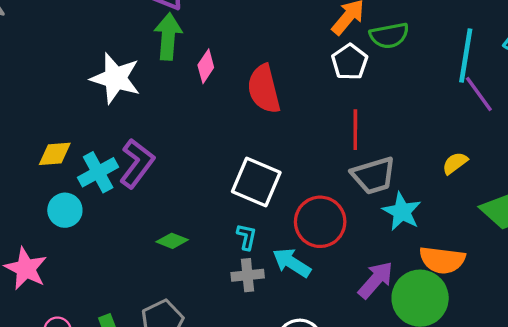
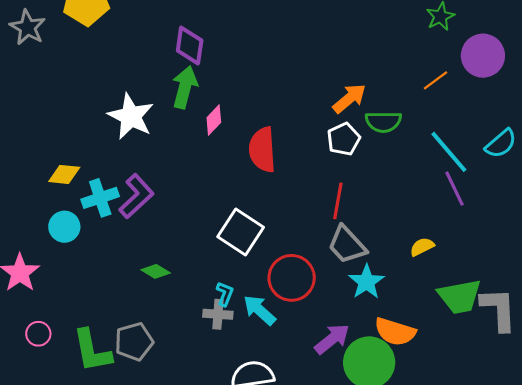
cyan line: (466, 55) -> (449, 152), turned -60
gray trapezoid: (373, 175) -> (347, 245), turned 54
cyan L-shape: (247, 237) -> (225, 294), moved

